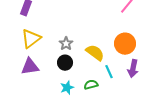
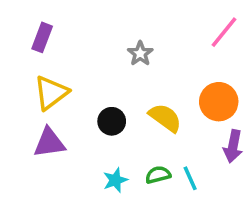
gray star: (66, 44) -> (140, 54), moved
black circle: (65, 63) -> (112, 121), moved
cyan line: (109, 72) -> (190, 178), moved

